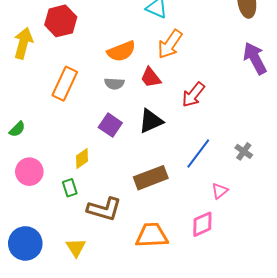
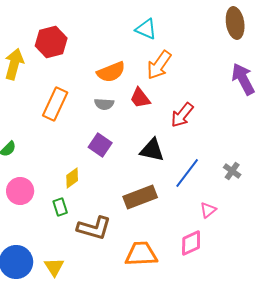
black triangle: (151, 121) -> (152, 150), moved, turned 36
yellow triangle: (76, 247) -> (54, 267), moved

